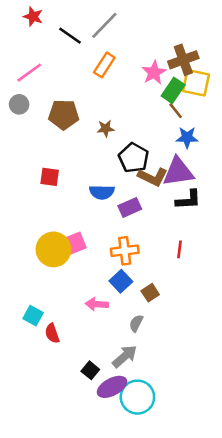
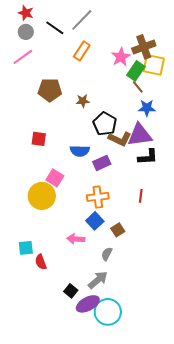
gray circle: (19, 104) -> (26, 32), moved
pink square: (75, 243) -> (55, 178), moved, turned -36
cyan square: (33, 316) -> (26, 248), turned -35

